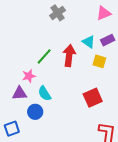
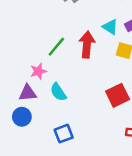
blue circle: (35, 112) -> (22, 117), moved
blue square: (12, 129) -> (64, 134), moved

